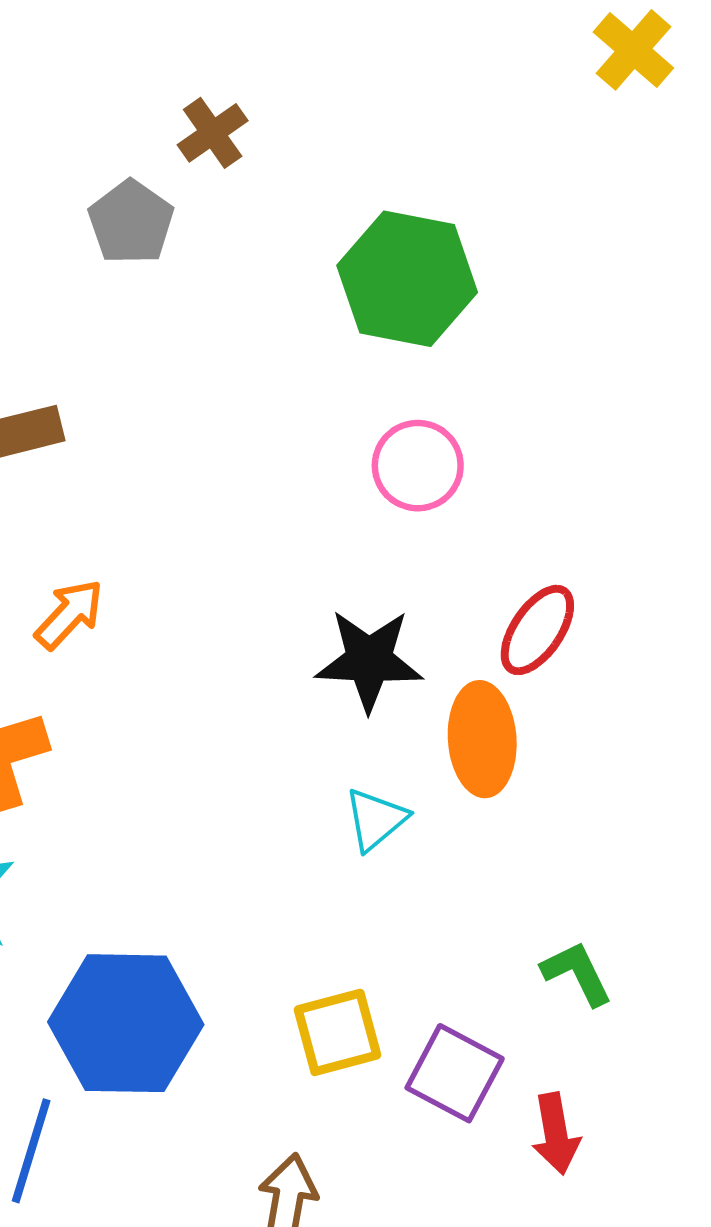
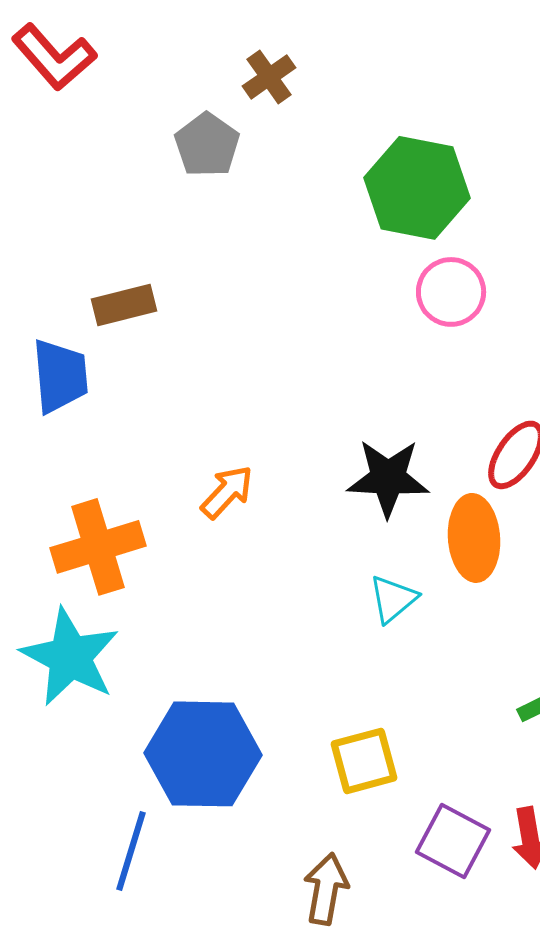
pink circle: (418, 466) -> (451, 292), moved
orange arrow: (69, 614) -> (227, 492), moved
purple square: (455, 1073) -> (453, 841), moved

